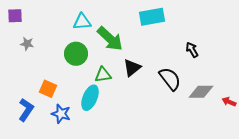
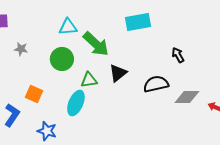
gray star: (27, 44) -> (21, 49), moved
black semicircle: (170, 79) -> (156, 84), turned -65
blue star: (61, 114) -> (47, 131), moved

